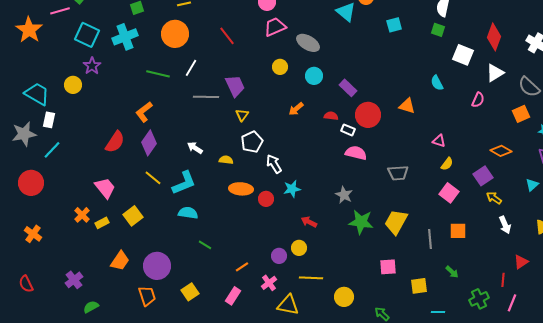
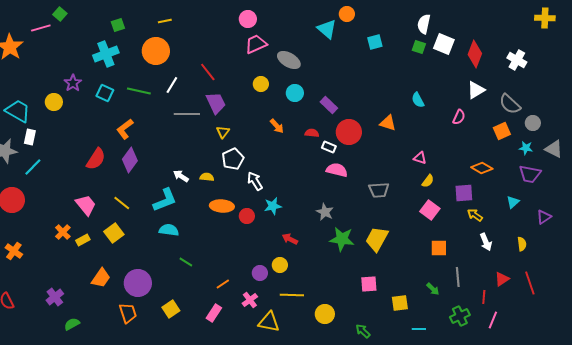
cyan square: (87, 35) -> (105, 93), moved, size x0.7
red line: (227, 36) -> (208, 72), moved
white square: (463, 55) -> (444, 44), moved
orange arrow: (296, 109) -> (277, 126), turned -91
white arrow: (195, 148) -> (181, 176), moved
purple square: (483, 176) -> (464, 193), turned 30
yellow line: (153, 178) -> (122, 203), moved
gray line: (430, 239) -> (458, 277), moved

